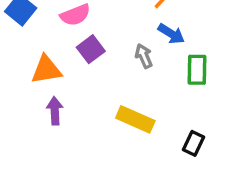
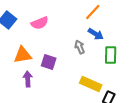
purple square: (91, 49) -> (49, 62), moved, turned -35
yellow rectangle: (135, 119) -> (91, 84), moved

